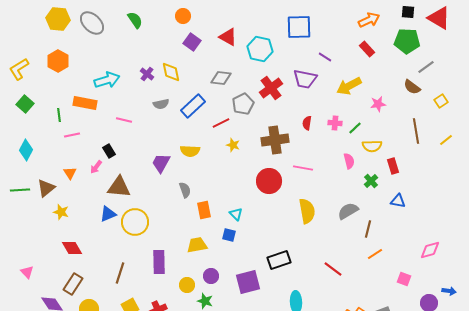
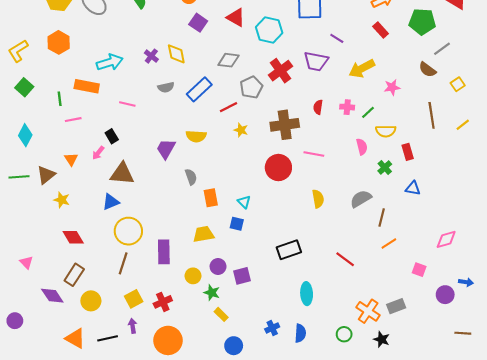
yellow semicircle: (307, 211) -> (318, 199), size x0.7
yellow circle: (135, 222) -> (128, 231), moved
purple square: (248, 282) -> (242, 276), moved, size x0.7

